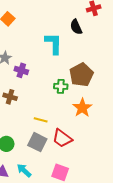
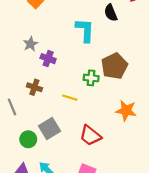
orange star: (82, 108) -> (126, 111), moved, turned -30
yellow line: (41, 120) -> (70, 98), moved
gray square: (37, 142) -> (49, 128), moved, turned 30

